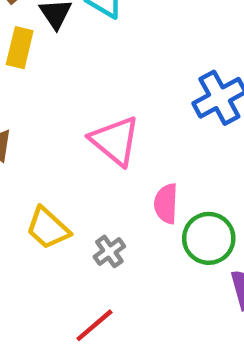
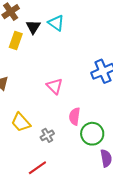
pink triangle: (115, 141) -> (54, 86), size x0.7

